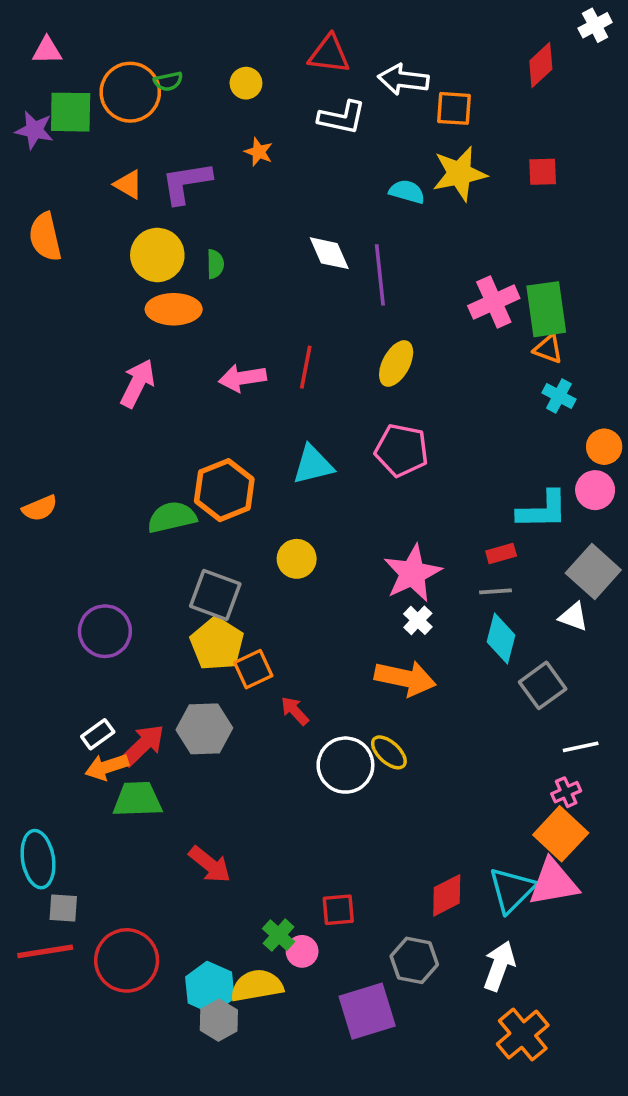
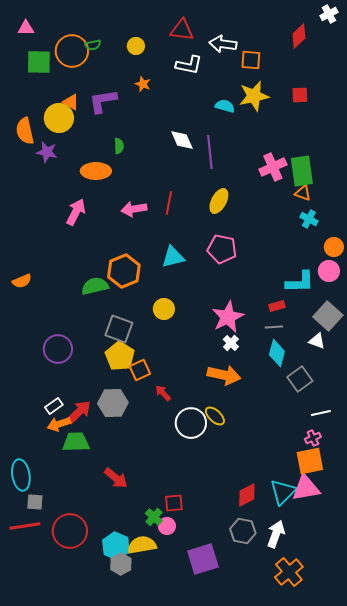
purple star: (34, 130) -> (47, 152), moved
yellow circle: (157, 255) -> (59, 118), moved
orange square: (561, 834) -> (310, 461), turned 36
red square: (338, 910) -> (174, 503), moved
gray hexagon: (414, 960) -> (243, 531), moved

